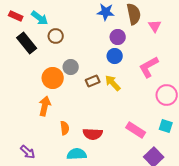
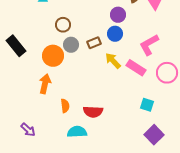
brown circle: (56, 36) -> (63, 25), moved
black rectangle: (27, 43) -> (16, 46), moved
brown rectangle: (93, 81) -> (94, 43), moved
cyan square: (166, 126) -> (147, 105), moved
pink rectangle: (136, 130) -> (136, 68), moved

